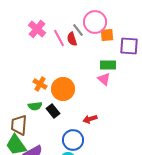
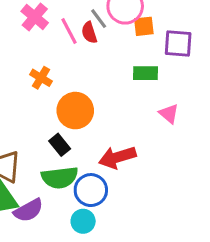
pink triangle: (104, 79) -> (169, 114), moved
orange cross: (40, 84) -> (41, 78), moved
green semicircle: (35, 106) -> (60, 178), moved, size x1.6
red arrow: (90, 119) -> (117, 157), size x1.6

